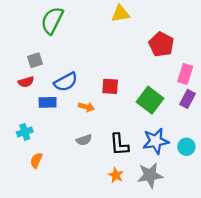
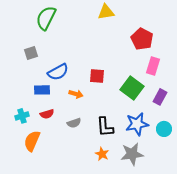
pink rectangle: (185, 74) -> (153, 66), moved
red semicircle: (26, 82) -> (47, 114), moved
purple rectangle: (188, 99) -> (160, 97), moved
orange semicircle: (36, 160) -> (32, 141), size x1.5

